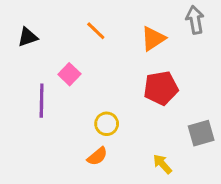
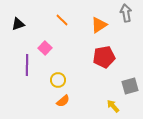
yellow circle: (107, 124) -> (58, 80), moved
yellow arrow: (162, 164) -> (113, 106), moved

